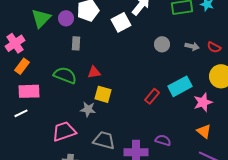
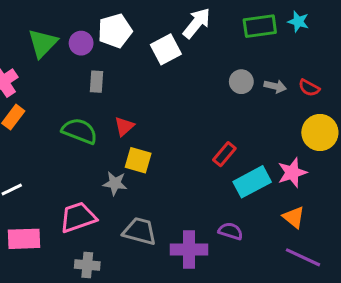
gray circle: (162, 44) -> (241, 82), moved
red triangle: (94, 72) -> (124, 126), turned -32
cyan rectangle: (180, 86) -> (252, 182), moved
pink rectangle: (29, 91) -> (24, 239), moved
red rectangle: (152, 96) -> (224, 154), moved

